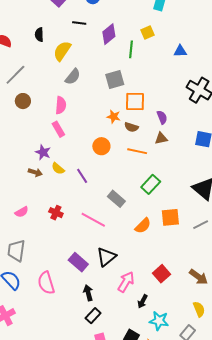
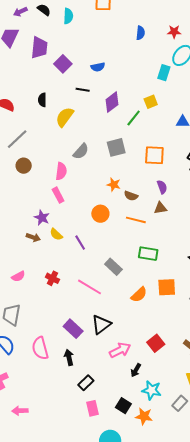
green line: (131, 49) -> (134, 118), turned 30
gray semicircle: (73, 77) -> (81, 151), moved
orange square: (135, 101) -> (154, 155), moved
green rectangle: (151, 184) -> (148, 254), turned 54
pink arrow: (126, 282) -> (120, 350), turned 30
black arrow: (88, 293) -> (69, 357), moved

